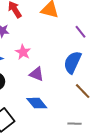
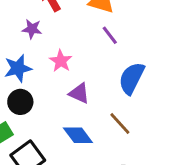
purple line: (80, 32) -> (110, 35), moved
brown line: (83, 91) -> (120, 123), moved

